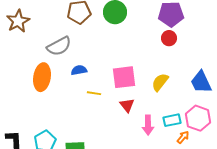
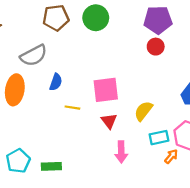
blue semicircle: (79, 70) -> (56, 82), turned 119
yellow semicircle: (160, 82) -> (143, 111), moved
pink arrow: (148, 125) -> (121, 152), moved

